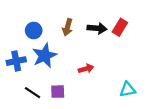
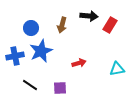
black arrow: (97, 28) -> (89, 16), moved
cyan triangle: (128, 89) -> (117, 69), moved
purple square: (58, 92) -> (60, 88), moved

